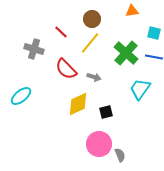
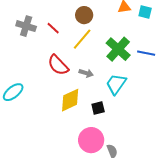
cyan square: (154, 33) -> (145, 12), moved
gray cross: (34, 49) -> (26, 26), moved
cyan trapezoid: (140, 89) -> (116, 84), moved

